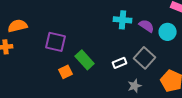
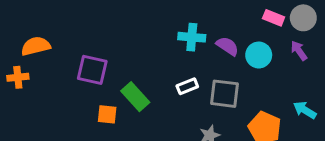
gray square: (145, 58) -> (224, 94), turned -35
white rectangle: (120, 63) -> (187, 86), moved
orange square: (66, 72) -> (107, 114), turned 32

